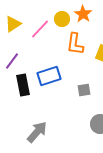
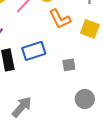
orange L-shape: (75, 44) -> (60, 19), turned -35

